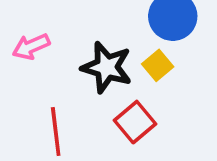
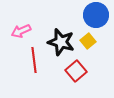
red line: (56, 132) -> (34, 60), moved

